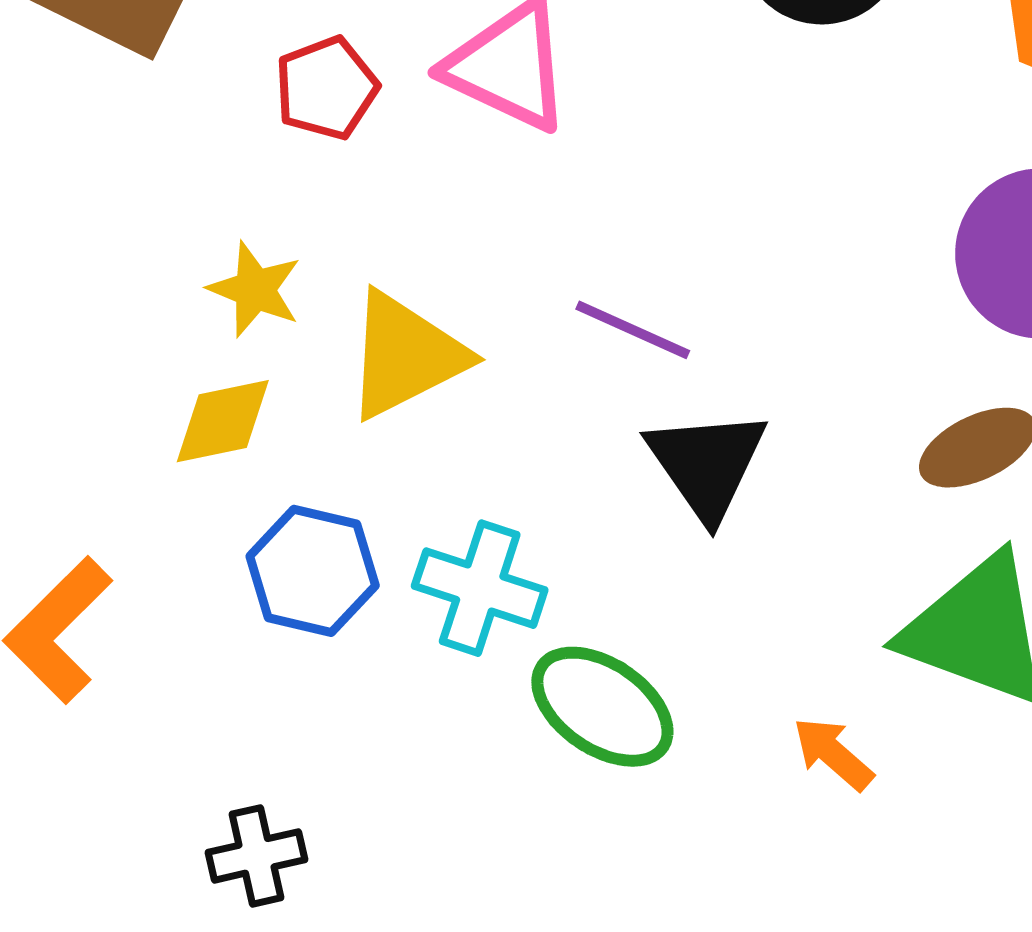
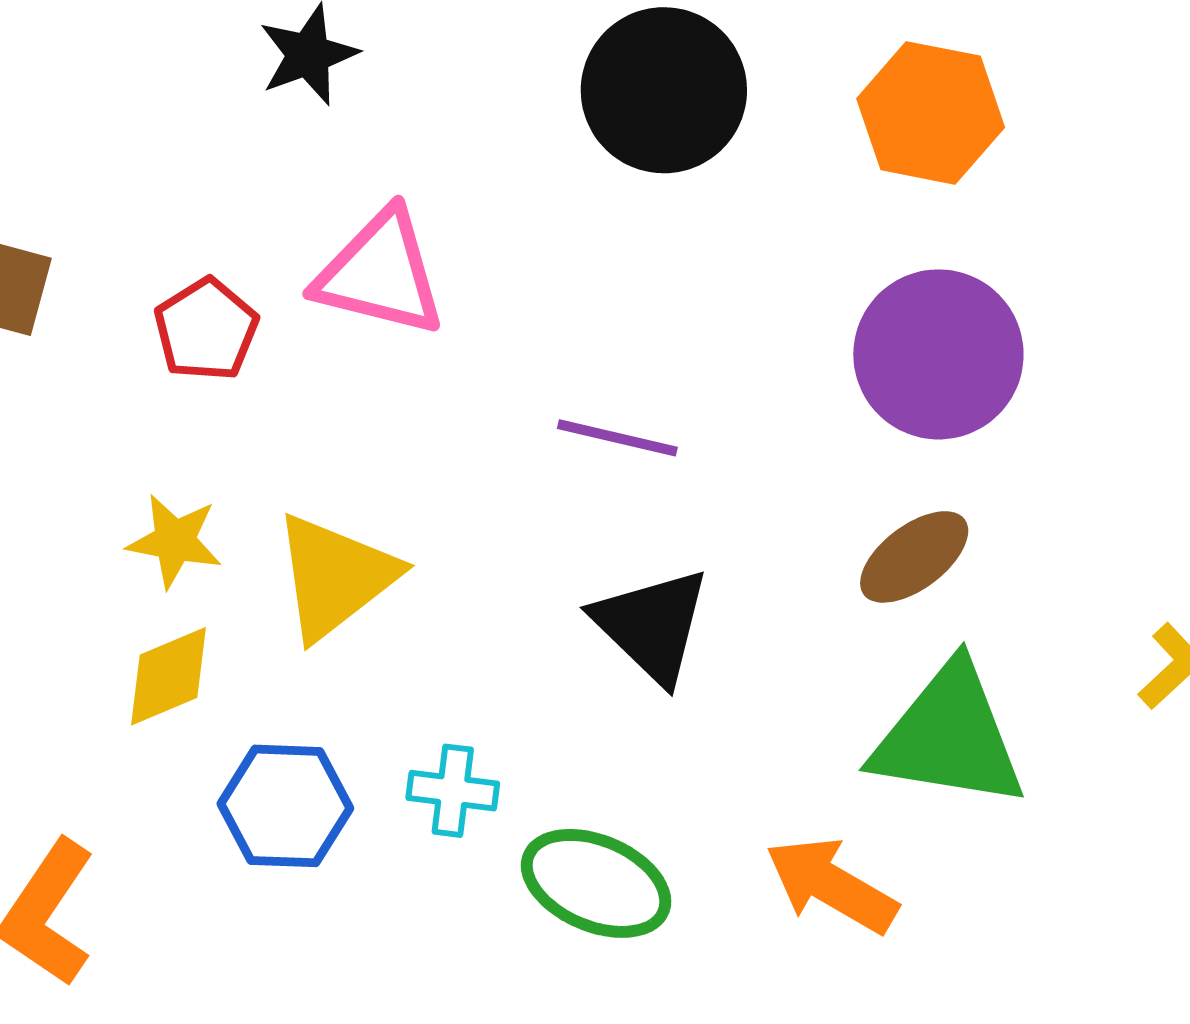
purple line: (633, 330) -> (617, 438), moved
cyan cross: (480, 588) -> (453, 791), size x0.7
orange arrow: (833, 754) -> (831, 885), size x1.5

